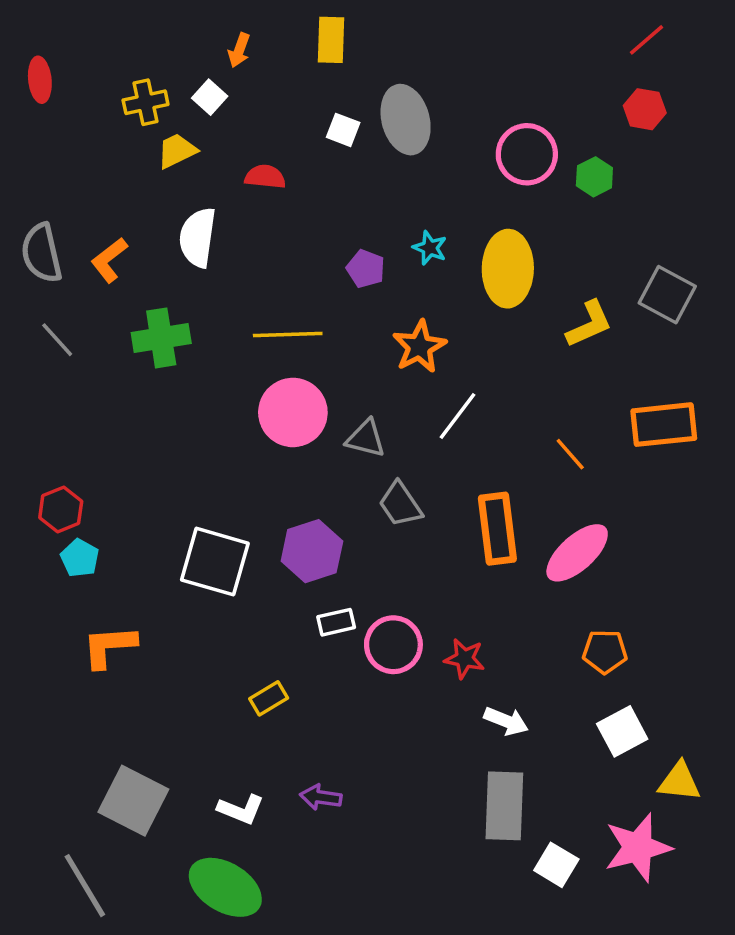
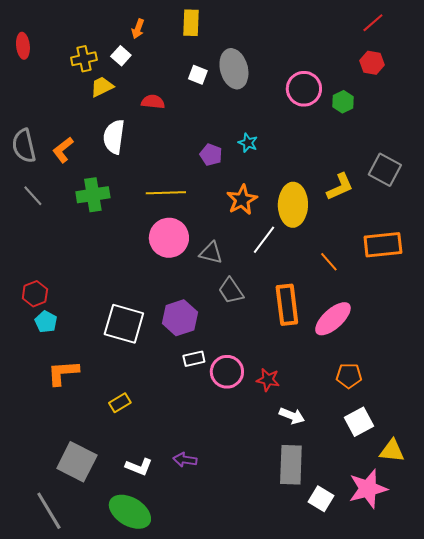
yellow ellipse: (508, 269) -> (293, 205), moved
yellow rectangle: (269, 698) -> (120, 403), moved

